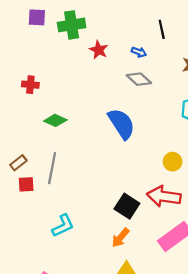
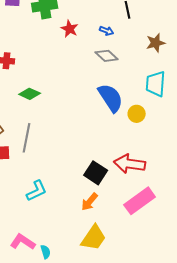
blue semicircle: (122, 124) -> (111, 98), moved
yellow circle: (173, 162) -> (137, 114), moved

